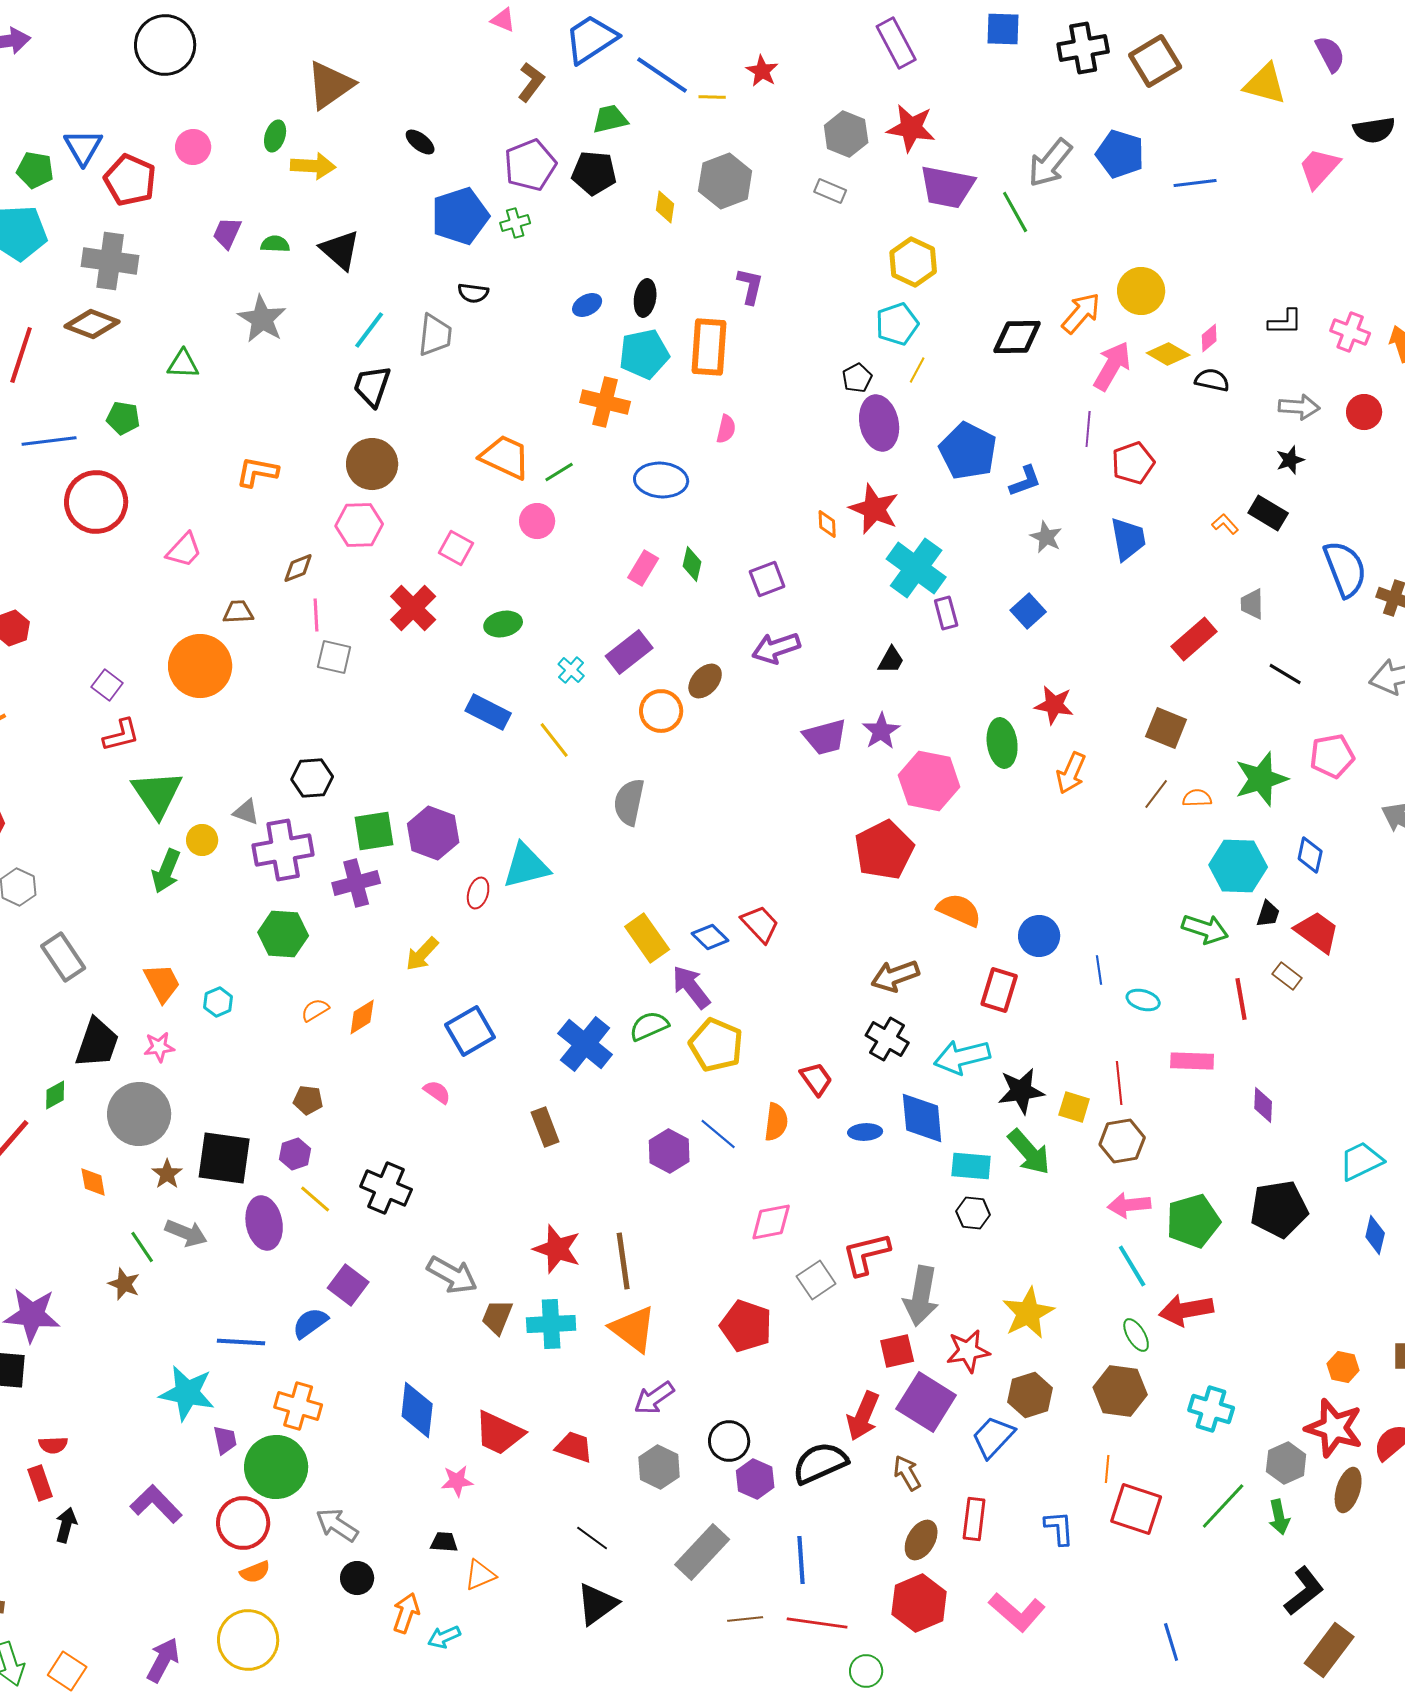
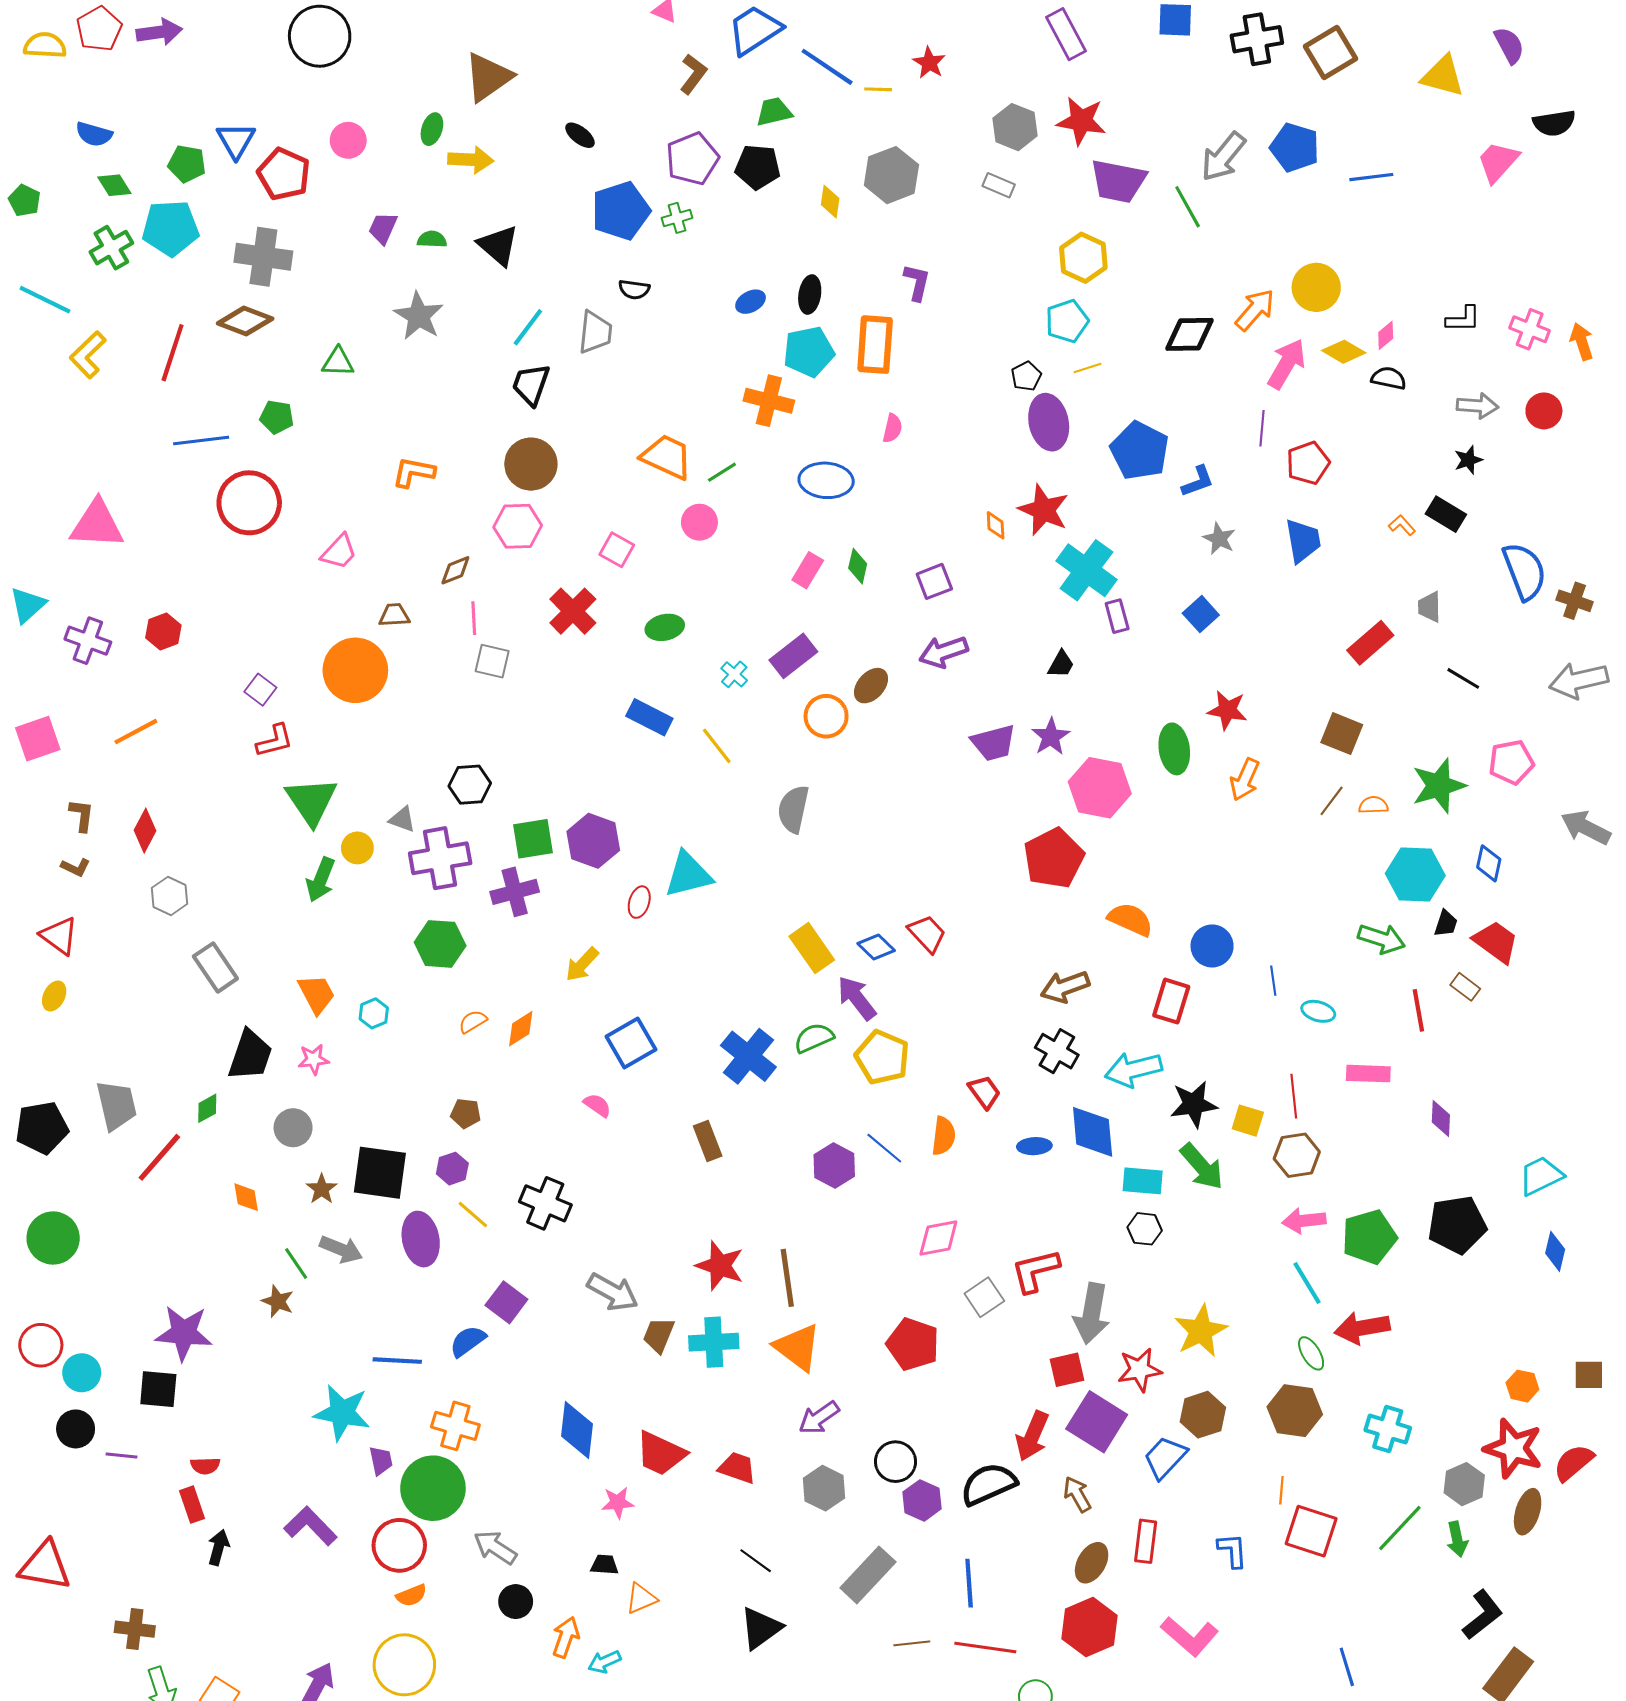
yellow line: (917, 370) -> (1087, 368), turned 44
gray circle: (139, 1114) -> (293, 1128), size x0.6

